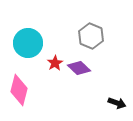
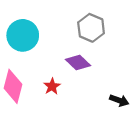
red star: (55, 63) -> (52, 86), moved

